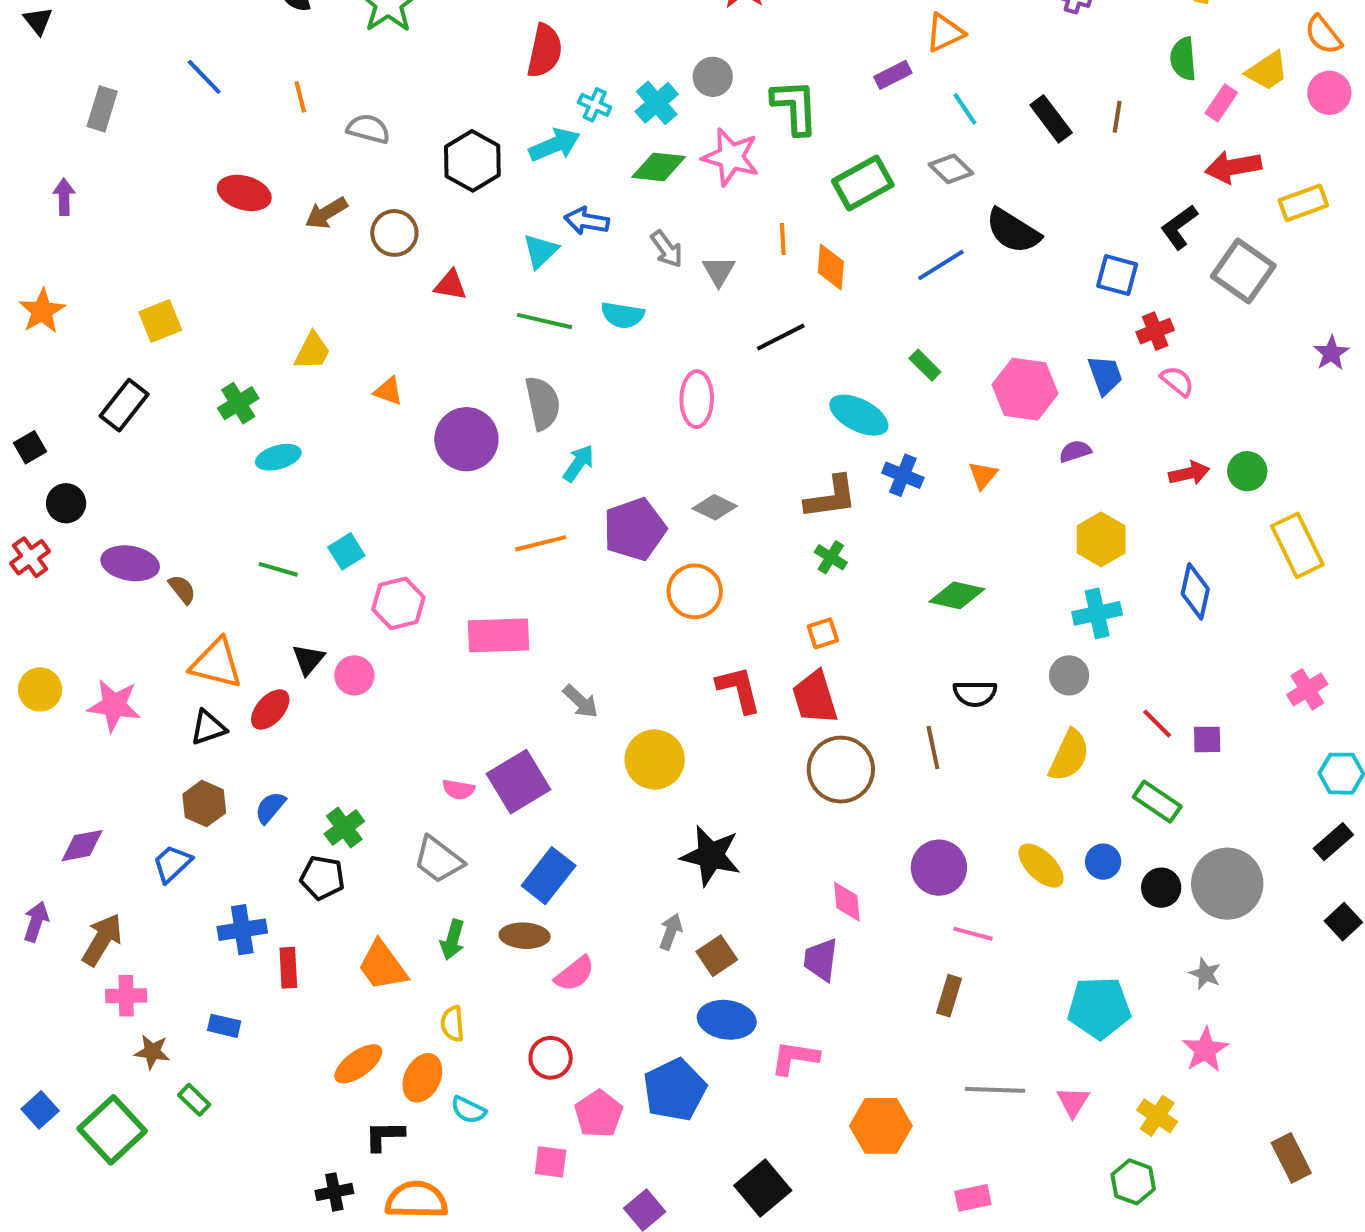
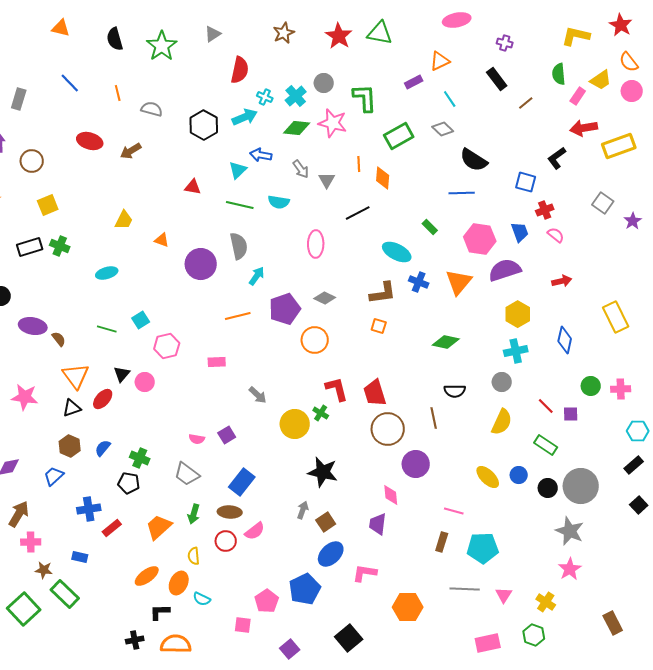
brown line: (1117, 117) -> (526, 103), turned 42
black rectangle: (1051, 119) -> (497, 79), moved
yellow rectangle: (1303, 203) -> (619, 146), size x1.4
brown circle: (394, 233) -> (32, 161), moved
blue line: (941, 265) -> (462, 193), moved, turned 30
gray square: (1243, 271) -> (603, 203), moved, size x0.7
green cross: (238, 403) -> (60, 246), moved, turned -36
black rectangle: (124, 405) -> (30, 247), turned 35
purple semicircle: (1075, 451) -> (505, 270), size x2.0
green circle: (1247, 471) -> (591, 386), moved
orange triangle: (983, 475) -> (459, 282), size x1.8
green cross: (831, 557) -> (321, 413), moved
orange square: (823, 633) -> (379, 326), moved, turned 35
pink rectangle: (498, 635) -> (217, 362), size x0.6
orange triangle: (216, 663) -> (76, 376), turned 40
pink cross: (1307, 689) -> (621, 389), turned 30
purple square: (519, 782) -> (227, 435), size x0.6
green cross: (344, 828) -> (140, 458), turned -30
purple circle: (939, 868) -> (416, 464), moved
orange trapezoid: (382, 966) -> (159, 527), turned 84
red rectangle: (288, 968) -> (112, 528), turned 54
gray star: (1205, 974) -> (570, 531), size x1.8
cyan pentagon: (1099, 1008) -> (483, 548), moved
blue ellipse: (727, 1020) -> (331, 554), turned -52
red circle: (551, 1058) -> (226, 541), moved
green rectangle: (194, 1100) -> (65, 594), size x1.8
pink rectangle: (973, 1198) -> (488, 643), moved, size x1.4

